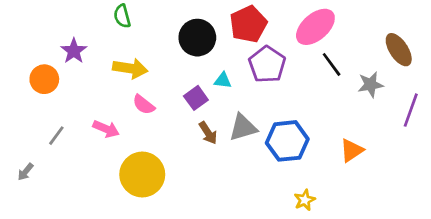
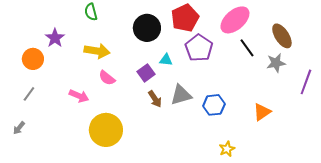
brown ellipse: (399, 50) -> (282, 36), moved
gray line: (56, 136) -> (29, 94), moved
blue hexagon: (287, 141) -> (214, 105), size x0.7

